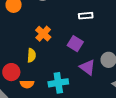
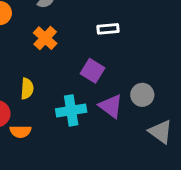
orange cross: (43, 34) -> (45, 38), moved
cyan cross: (58, 83) -> (71, 110), moved

